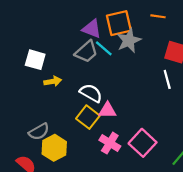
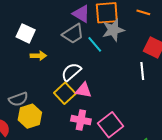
cyan line: (104, 48) -> (95, 44), moved
white semicircle: (91, 93) -> (71, 72), turned -80
pink cross: (110, 143) -> (81, 120), turned -30

